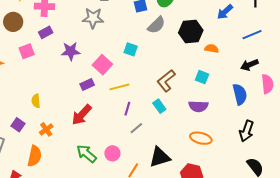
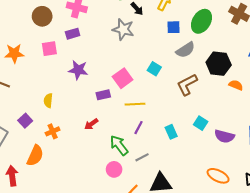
purple star: (71, 51) -> (78, 70), moved
cyan square: (202, 77) -> (201, 123), moved
brown L-shape: (166, 81) -> (187, 84), moved
purple semicircle: (198, 106) -> (224, 136), moved
red arrow: (82, 115) -> (91, 124), size x0.6
gray line: (136, 128) -> (142, 157), moved
orange ellipse: (201, 138) -> (218, 176), moved
green arrow: (86, 154) -> (119, 145), moved

